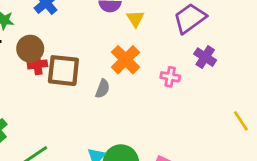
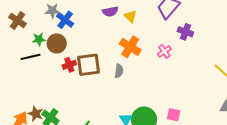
brown circle: (30, 49) -> (57, 43), moved
pink cross: (170, 77) -> (164, 51), turned -32

